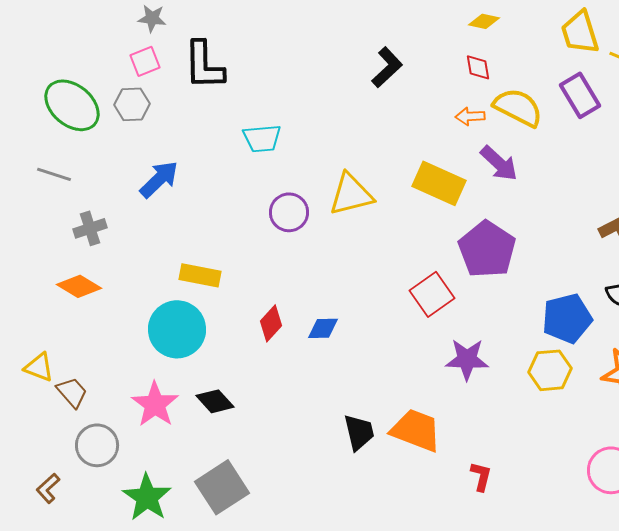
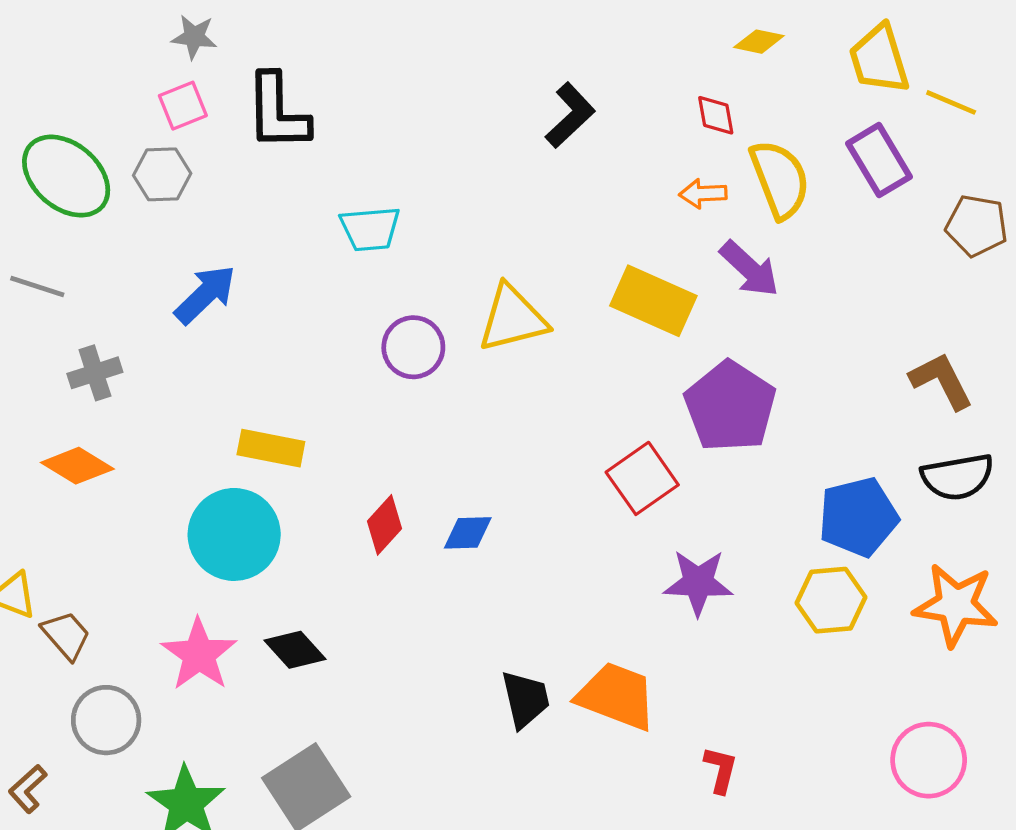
yellow diamond: (484, 21) -> (759, 42), moved
yellow semicircle: (518, 107) -> (780, 179), turned 42

